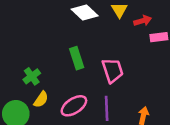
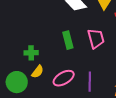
pink trapezoid: (113, 70) -> (96, 39), moved
green cross: (32, 76) -> (31, 53), turned 32

